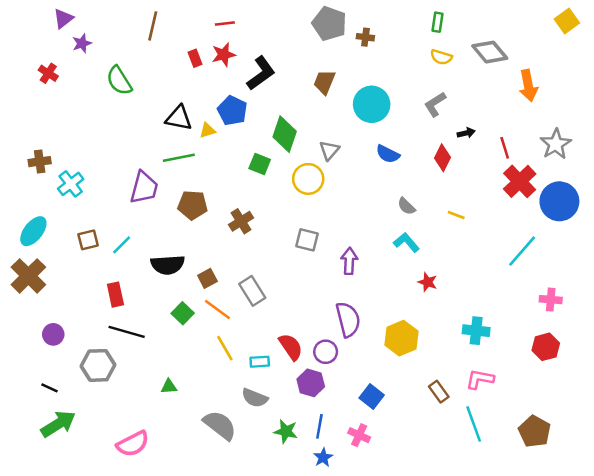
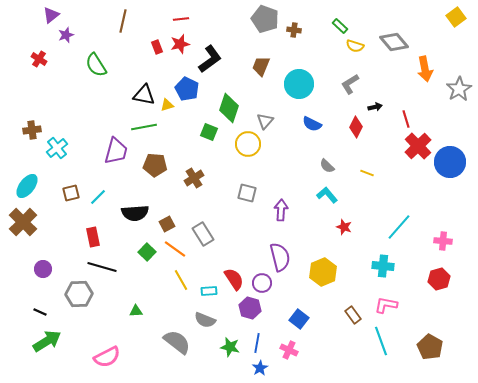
green rectangle: (438, 22) -> (340, 26), moved, turned -56
gray star: (556, 144) -> (459, 89), moved
cyan line: (522, 251) -> (399, 227), moved

